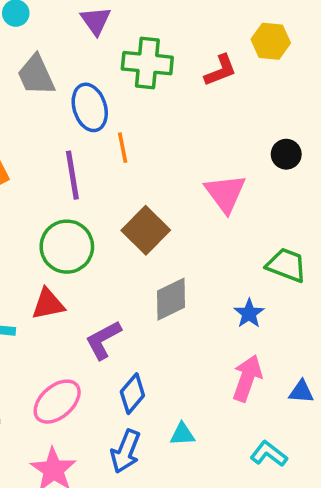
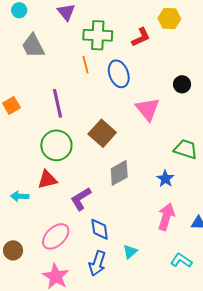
blue ellipse: (90, 107) -> (119, 74), moved
orange line: (123, 148) -> (85, 65), moved
blue diamond: (132, 394) -> (100, 229), turned -45
cyan triangle: (182, 434) -> (130, 252), turned -35

